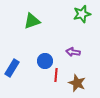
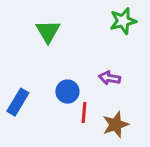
green triangle: (32, 21) -> (48, 31), turned -42
brown star: (77, 83) -> (116, 125), turned 30

